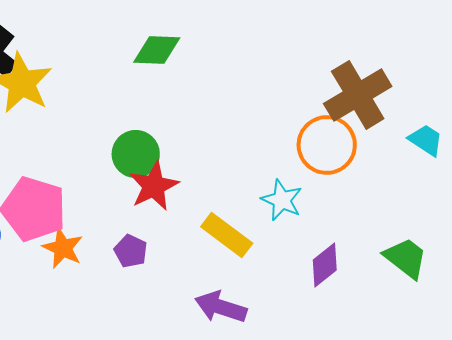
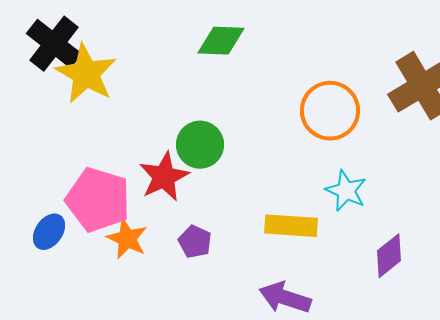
orange circle: (327, 145) -> (330, 111), moved
red star: (154, 186) -> (164, 177), moved
yellow rectangle: (227, 235) -> (291, 226), turned -33

